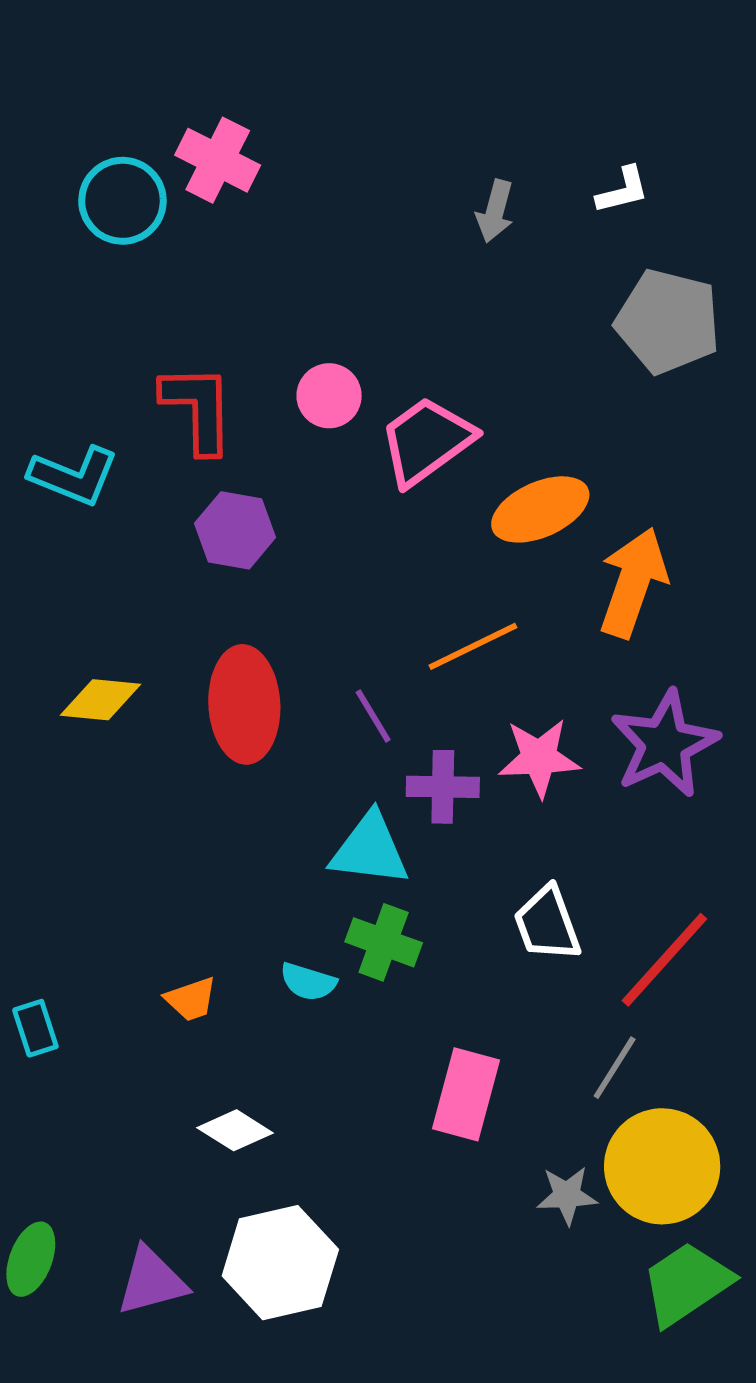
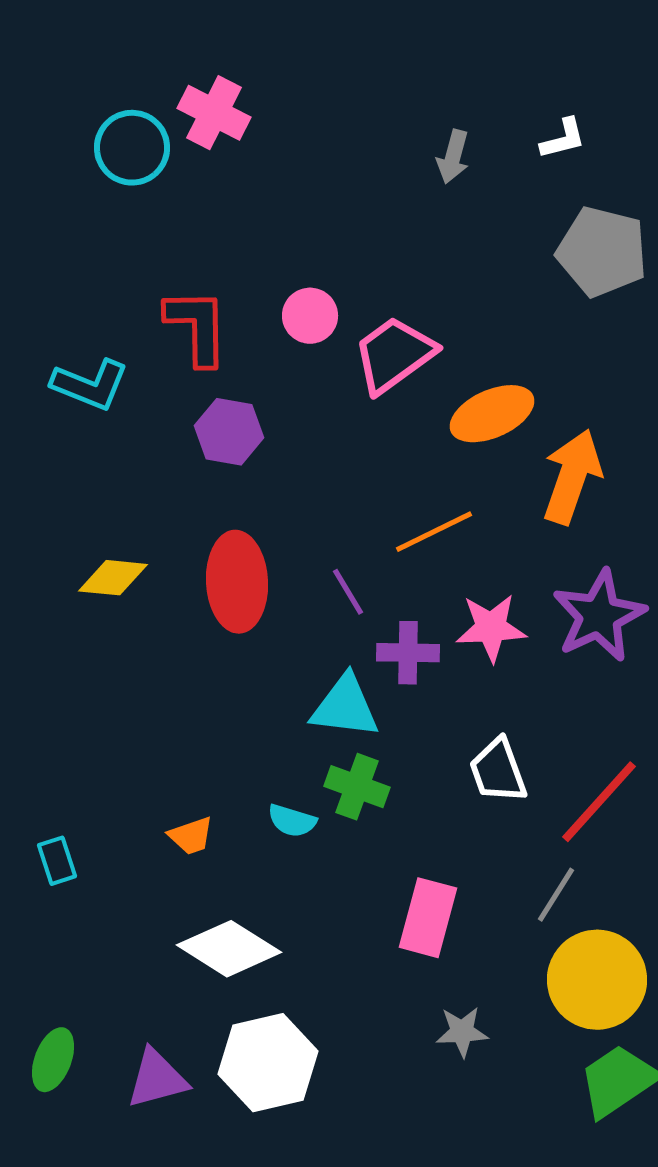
white diamond: (235, 1130) -> (229, 949), size x1.6
gray star: (567, 1195) -> (462, 1032), moved

